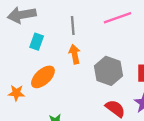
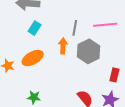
gray line: (73, 25) -> (75, 28), moved
gray hexagon: (108, 71) -> (89, 51), moved

